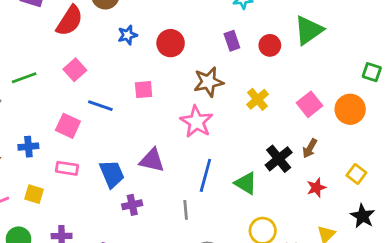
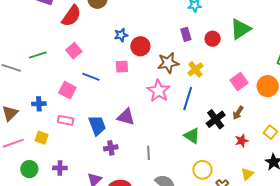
blue star: (127, 35) -> (121, 35), moved
red circle: (171, 43) -> (140, 46), moved
yellow cross: (257, 99) -> (195, 69), moved
blue line: (205, 175) -> (188, 99), moved

